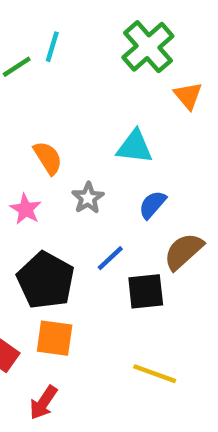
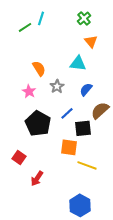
green cross: (148, 47) -> (84, 18), size x0.6
orange triangle: (188, 96) -> (91, 41), moved
orange square: (55, 338) -> (69, 147), moved

